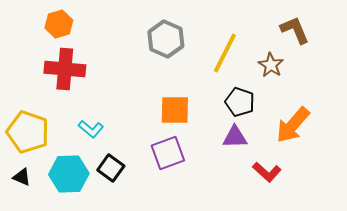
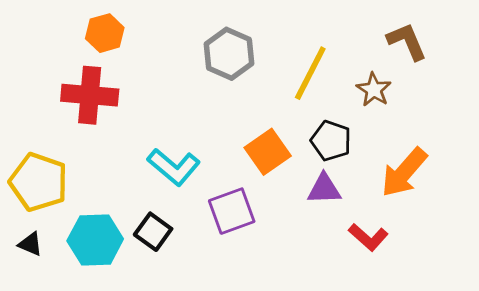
orange hexagon: (59, 24) -> (105, 33), moved
orange square: (175, 110) -> (268, 152), moved, turned -36
cyan L-shape: (91, 129) -> (174, 167), moved, size x1.5

